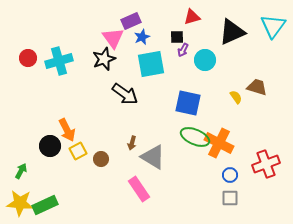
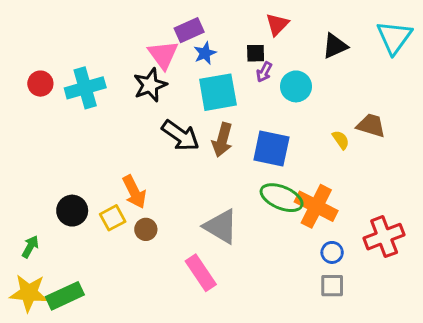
red triangle: (192, 17) -> (277, 24), turned -30
black triangle: (232, 32) -> (335, 46), size x0.7
orange arrow: (67, 130) -> (134, 192), moved
brown arrow: (132, 143) -> (222, 140), moved, size x1.6

